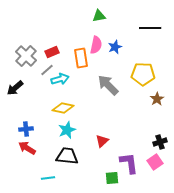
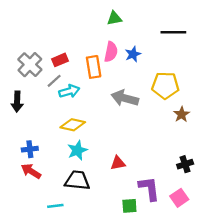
gray arrow: (108, 85) -> (125, 98), turned -30
black arrow: (15, 88) -> (17, 102), turned -48
red triangle: (102, 141) -> (118, 163), turned 32
pink square: (155, 162) -> (179, 198), moved

